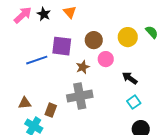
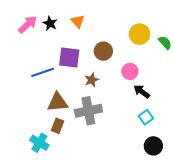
yellow circle: (128, 37) -> (140, 34), moved
pink circle: (106, 59) -> (130, 71), moved
brown triangle: (25, 103) -> (58, 102), moved, size x1.5

